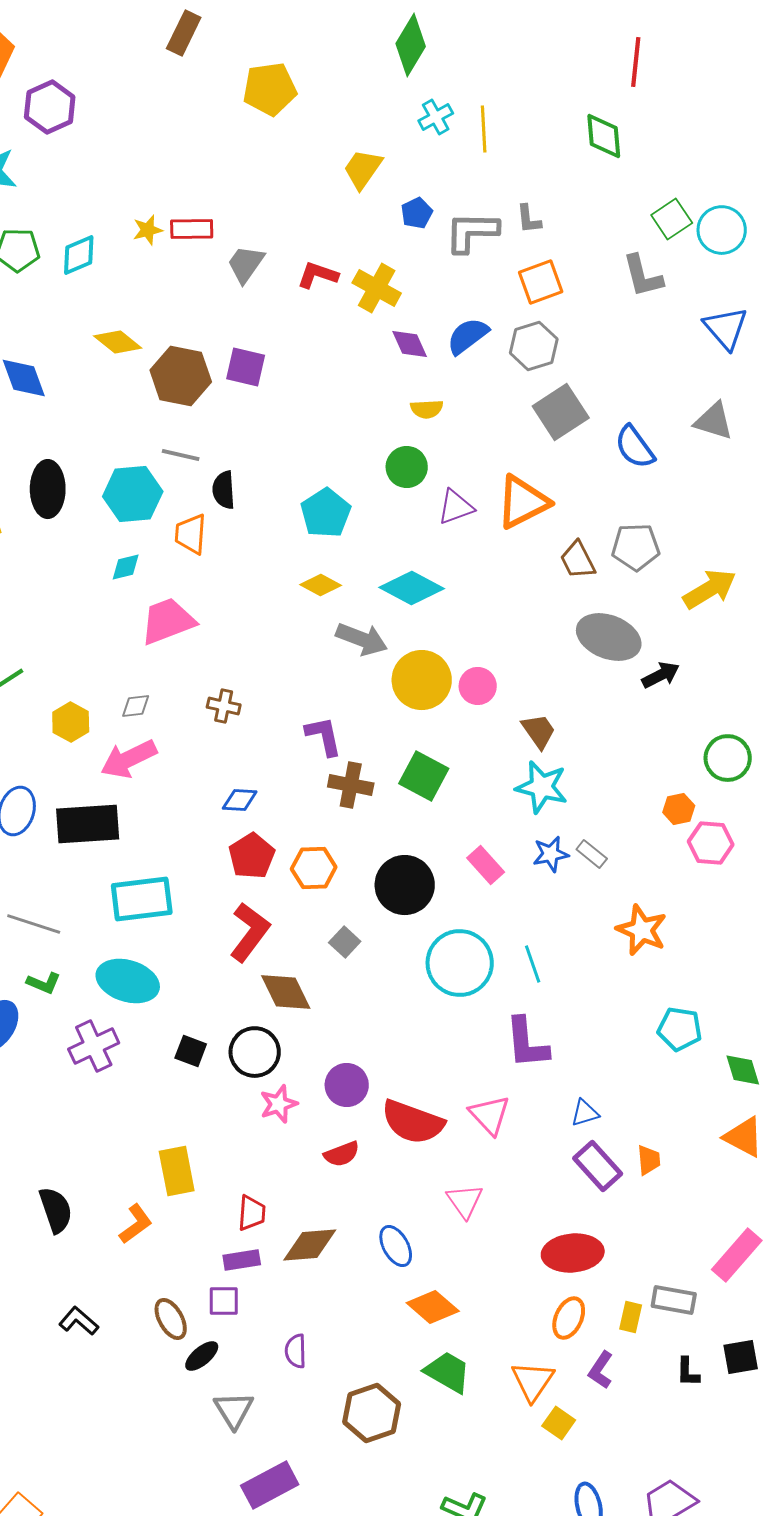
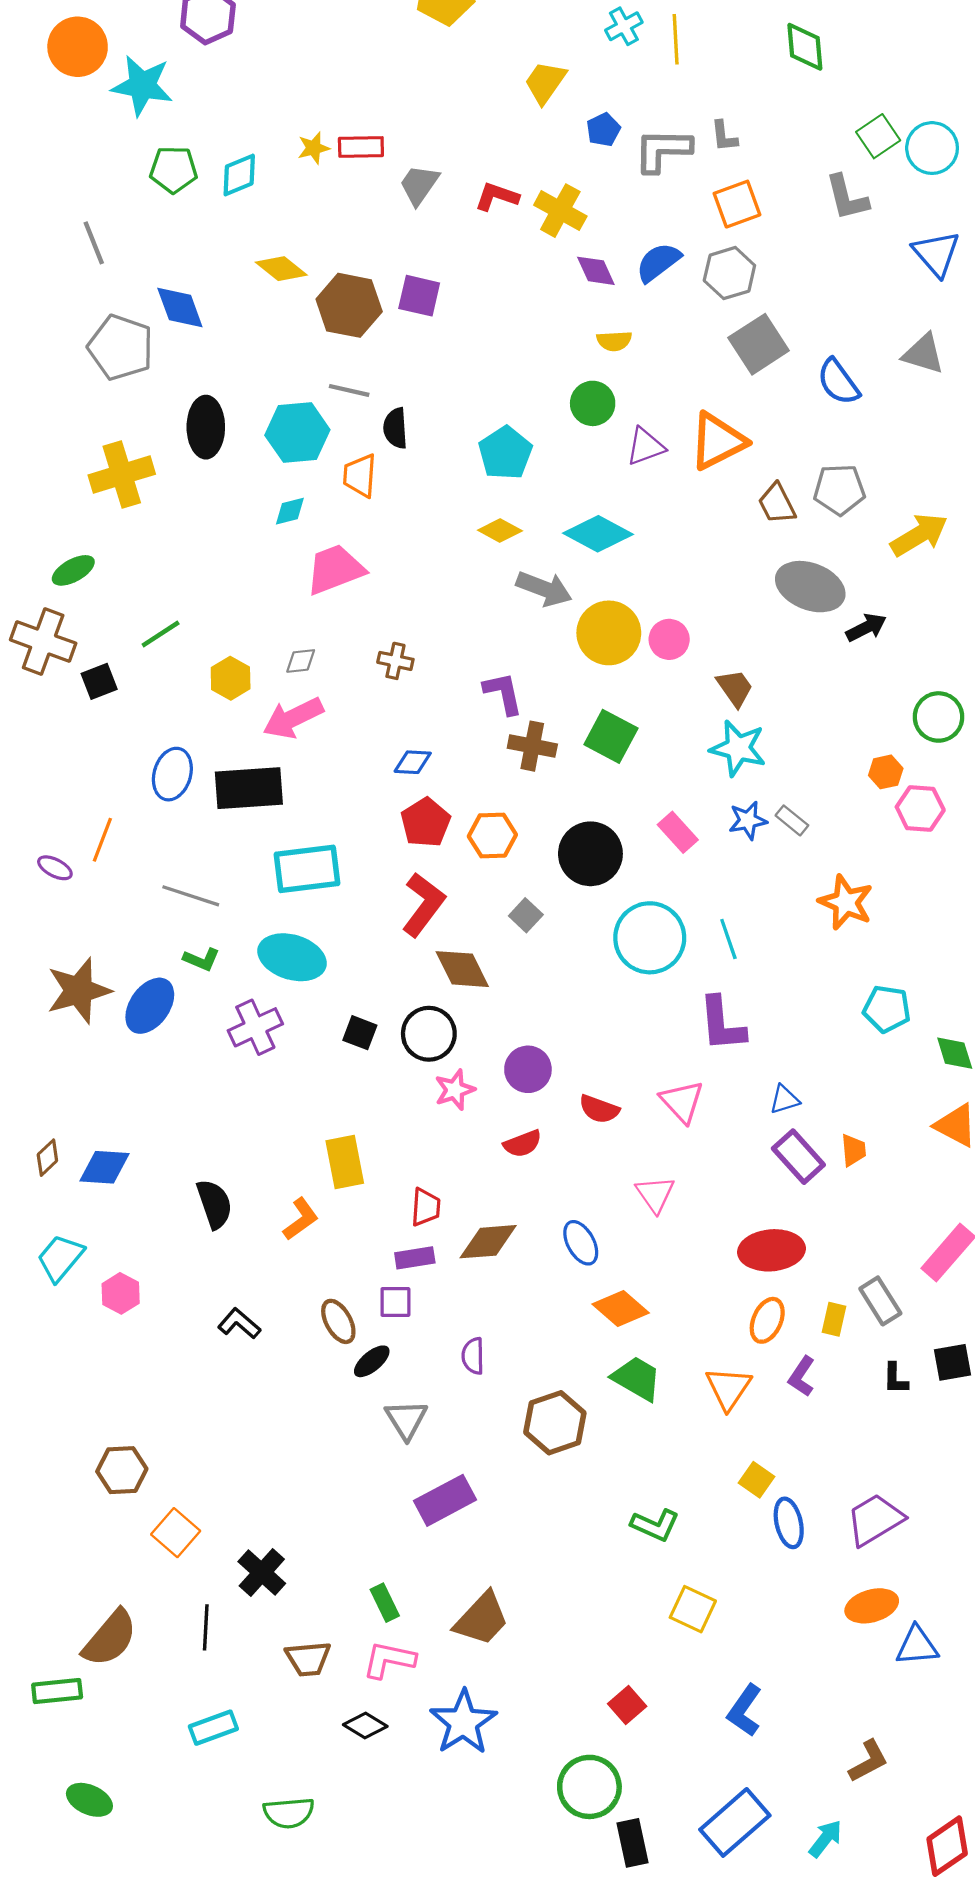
red semicircle: (413, 1122) -> (599, 1109), size x0.6
gray rectangle: (674, 1300) -> (880, 1301), turned 48
yellow square: (559, 1423) -> (756, 1480), moved

